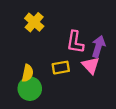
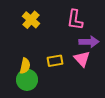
pink L-shape: (75, 42) -> (75, 20), moved
purple arrow: (98, 47) -> (89, 42), turned 72

